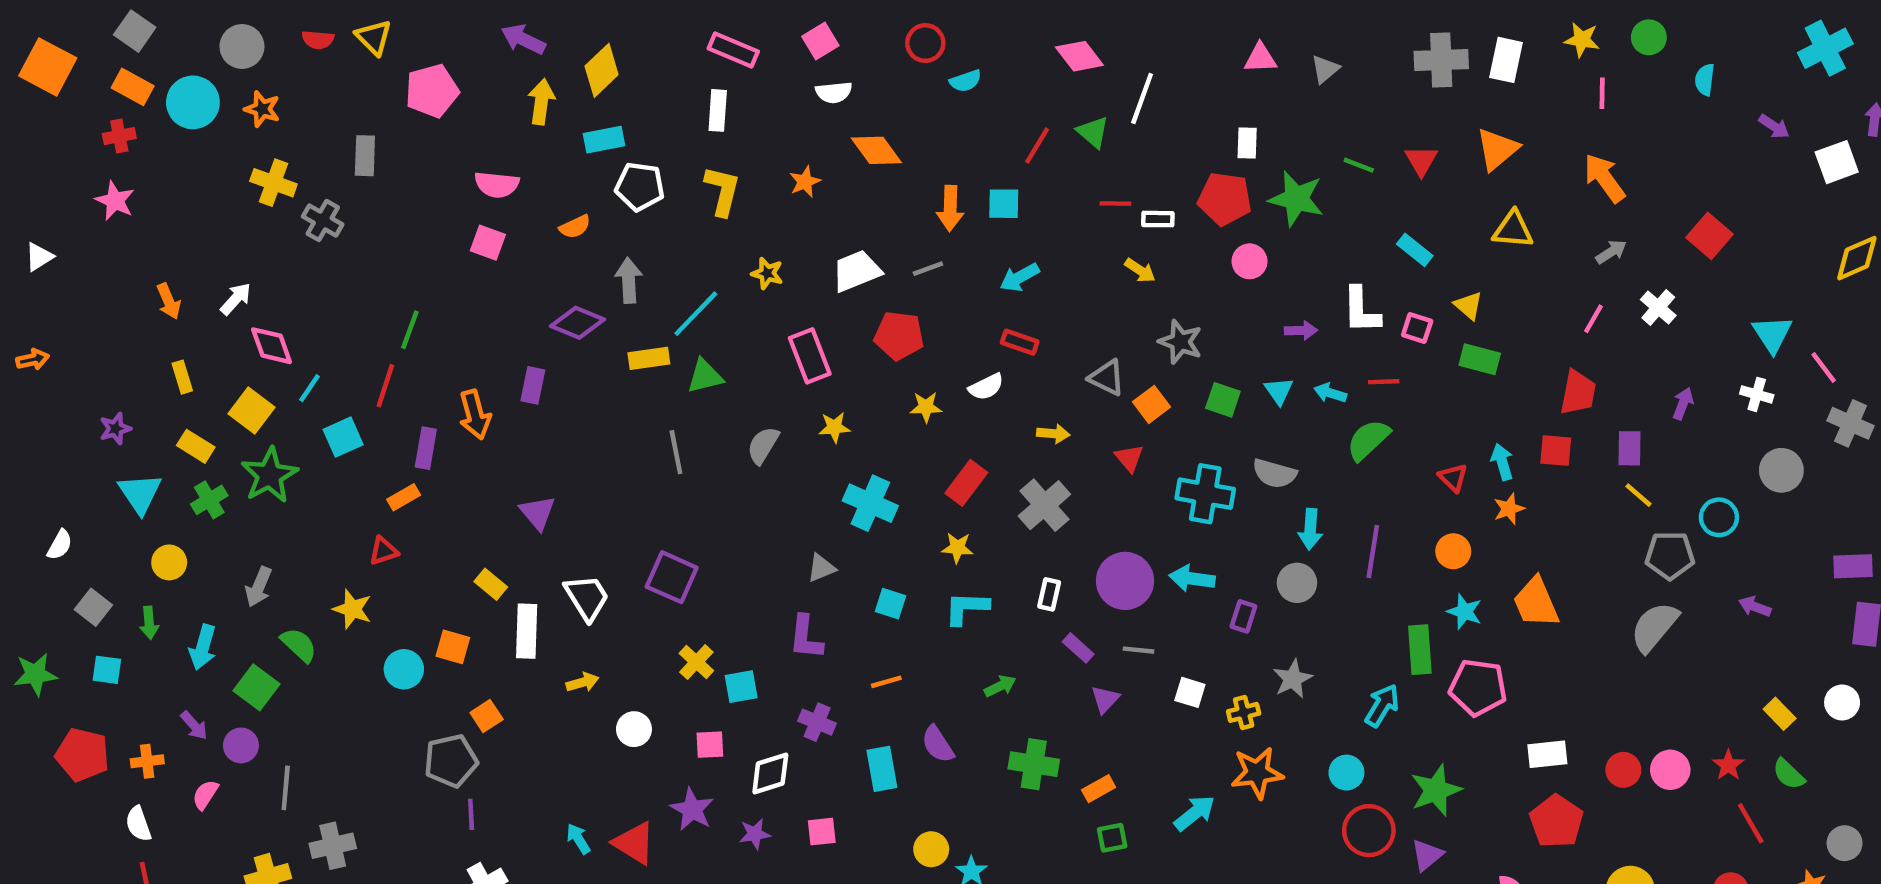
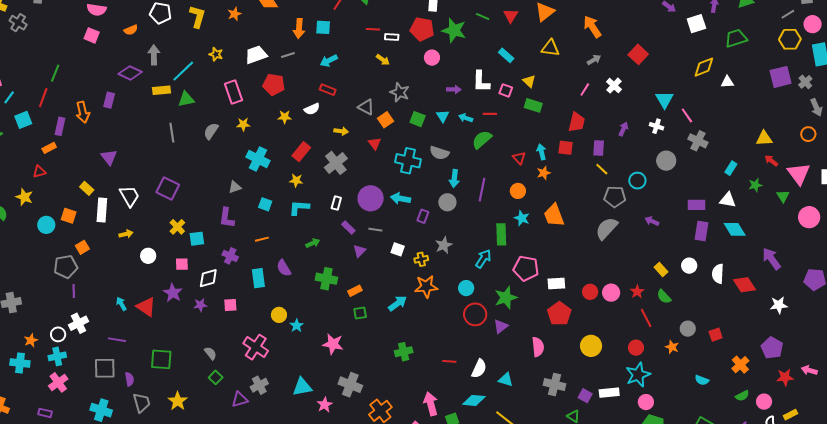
pink pentagon: (1478, 687) -> (526, 268), moved

